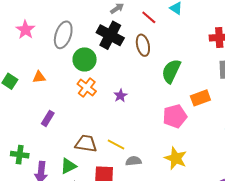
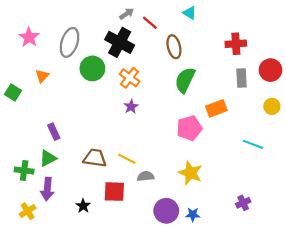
red line: (149, 17) -> (150, 23), moved
brown ellipse: (143, 45) -> (174, 47), moved
orange triangle: (39, 77) -> (42, 76), moved, turned -40
orange cross: (87, 88) -> (130, 78), moved
purple rectangle: (48, 118) -> (54, 132), turned -56
green triangle: (68, 166) -> (48, 158), moved

